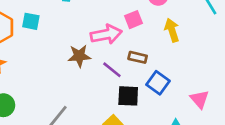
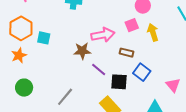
pink square: (133, 20) -> (132, 25), moved
cyan square: (31, 21) -> (44, 38), moved
purple line: (112, 70) -> (99, 70), moved

